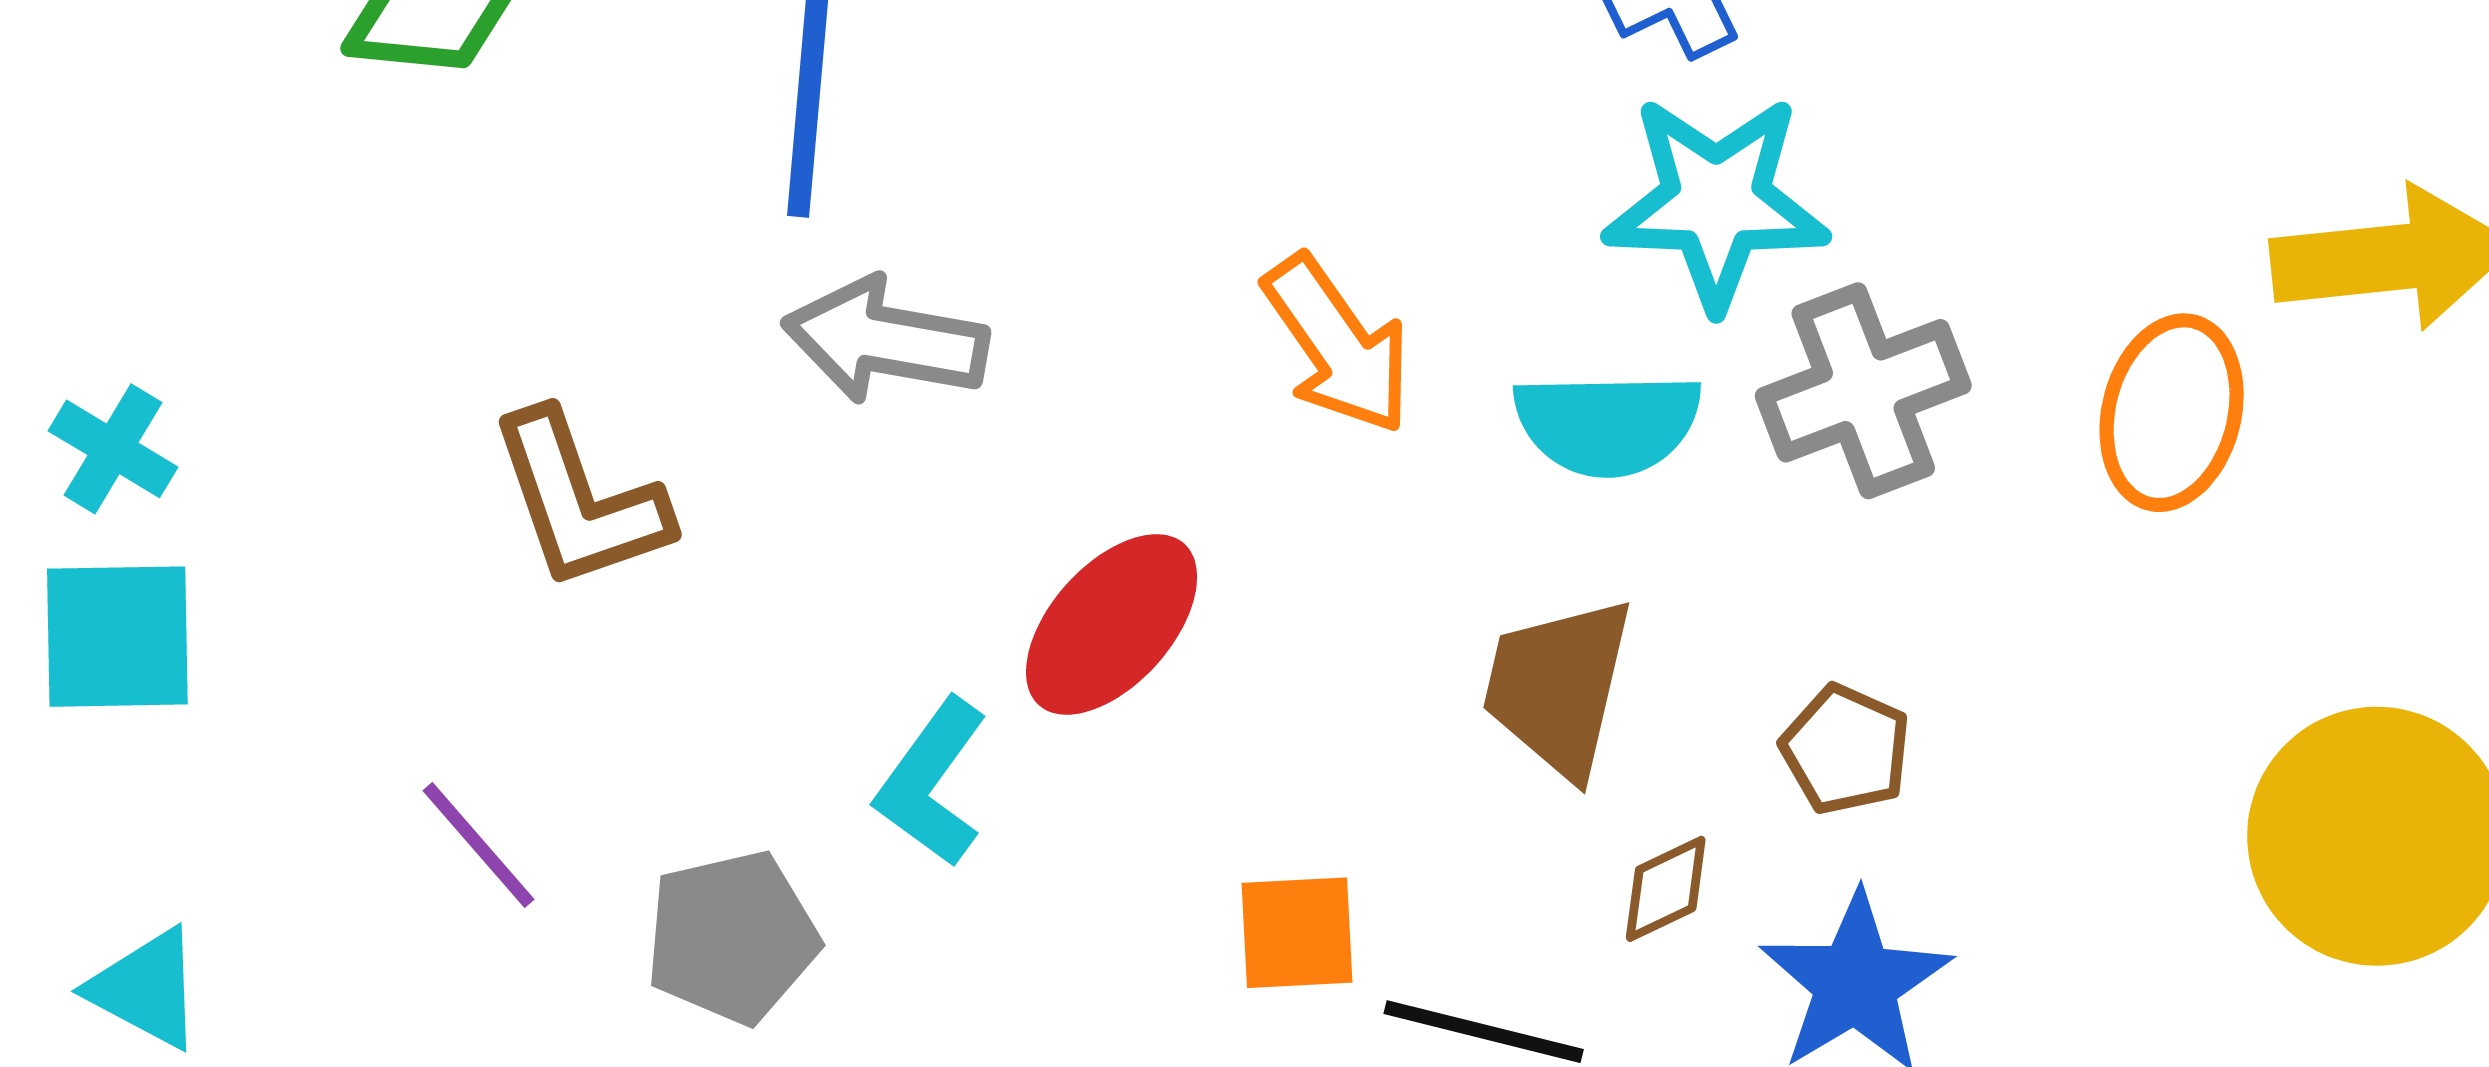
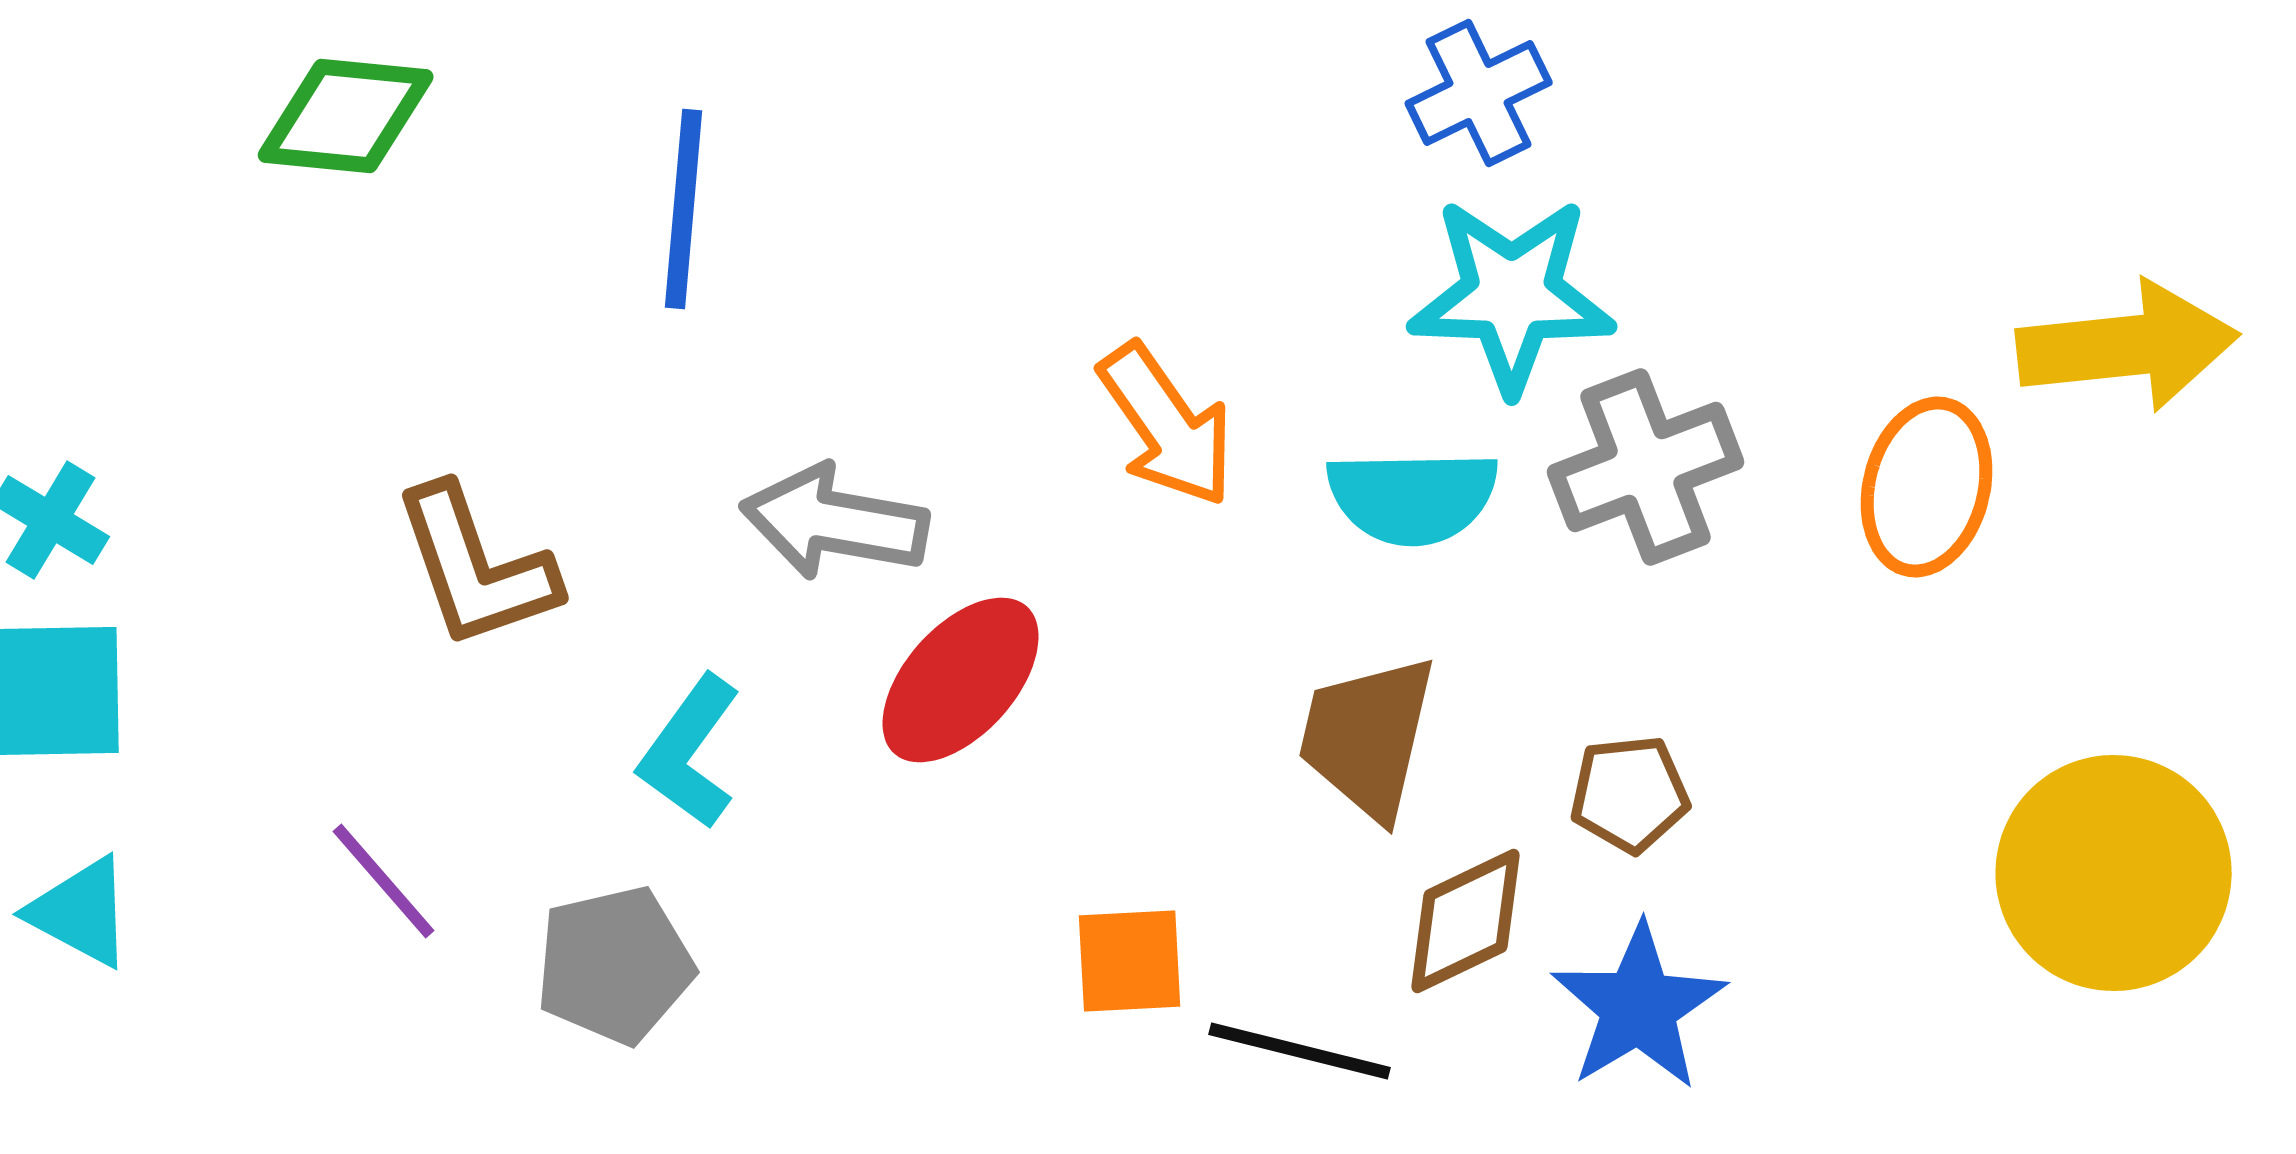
gray arrow: (886, 340) -> (835, 522), moved
brown pentagon: (1846, 750) -> (1630, 794), turned -30
cyan L-shape: (932, 782) -> (690, 752), moved
brown diamond: (1666, 889) -> (1466, 921), size x1.5
cyan triangle: (146, 989) -> (81, 912), moved

